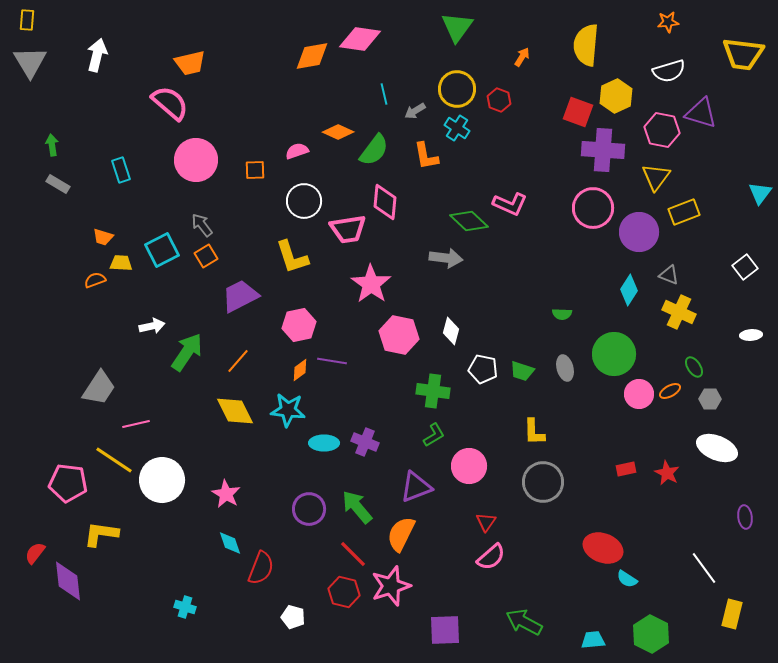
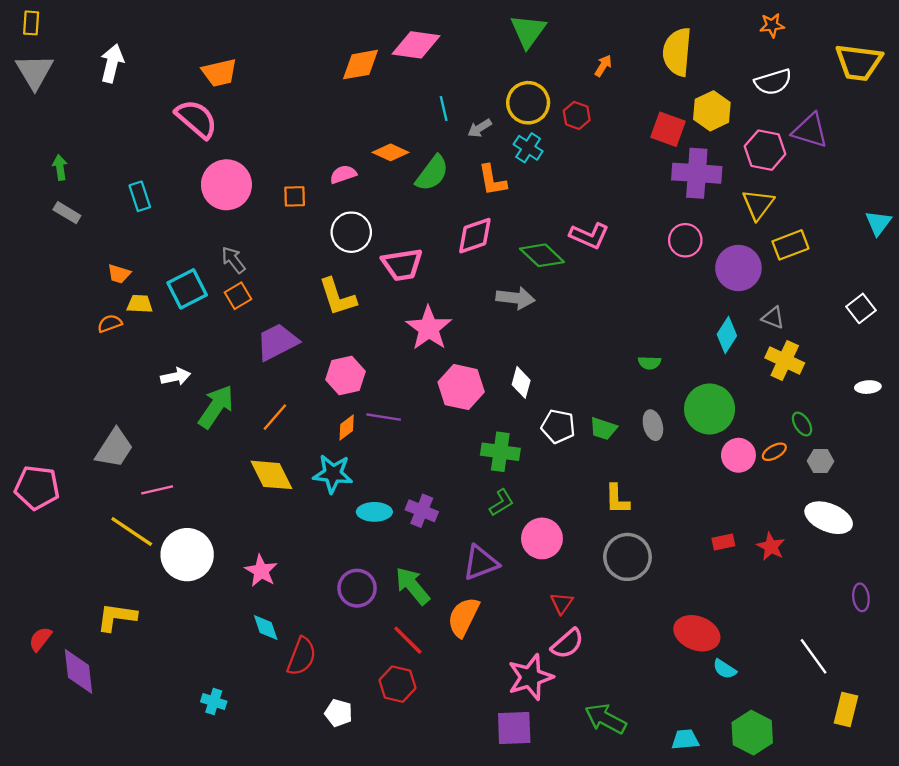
pink diamond: (385, 202) -> (475, 236), moved, turned 66
pink circle: (593, 208) -> (685, 240), size x0.7
pink pentagon: (68, 483) -> (37, 488), moved
pink star: (391, 586) -> (530, 677), moved

